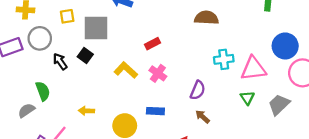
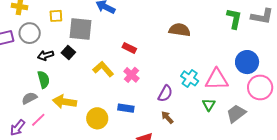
red rectangle: (152, 44) -> (129, 48), turned 48
cyan cross: (224, 59) -> (190, 78), moved, turned 36
black arrow: (60, 61) -> (46, 55), turned -77
green semicircle: (43, 91) -> (44, 80), moved
gray semicircle: (26, 110) -> (29, 98), moved
yellow arrow: (86, 111) -> (65, 102), size x1.6

